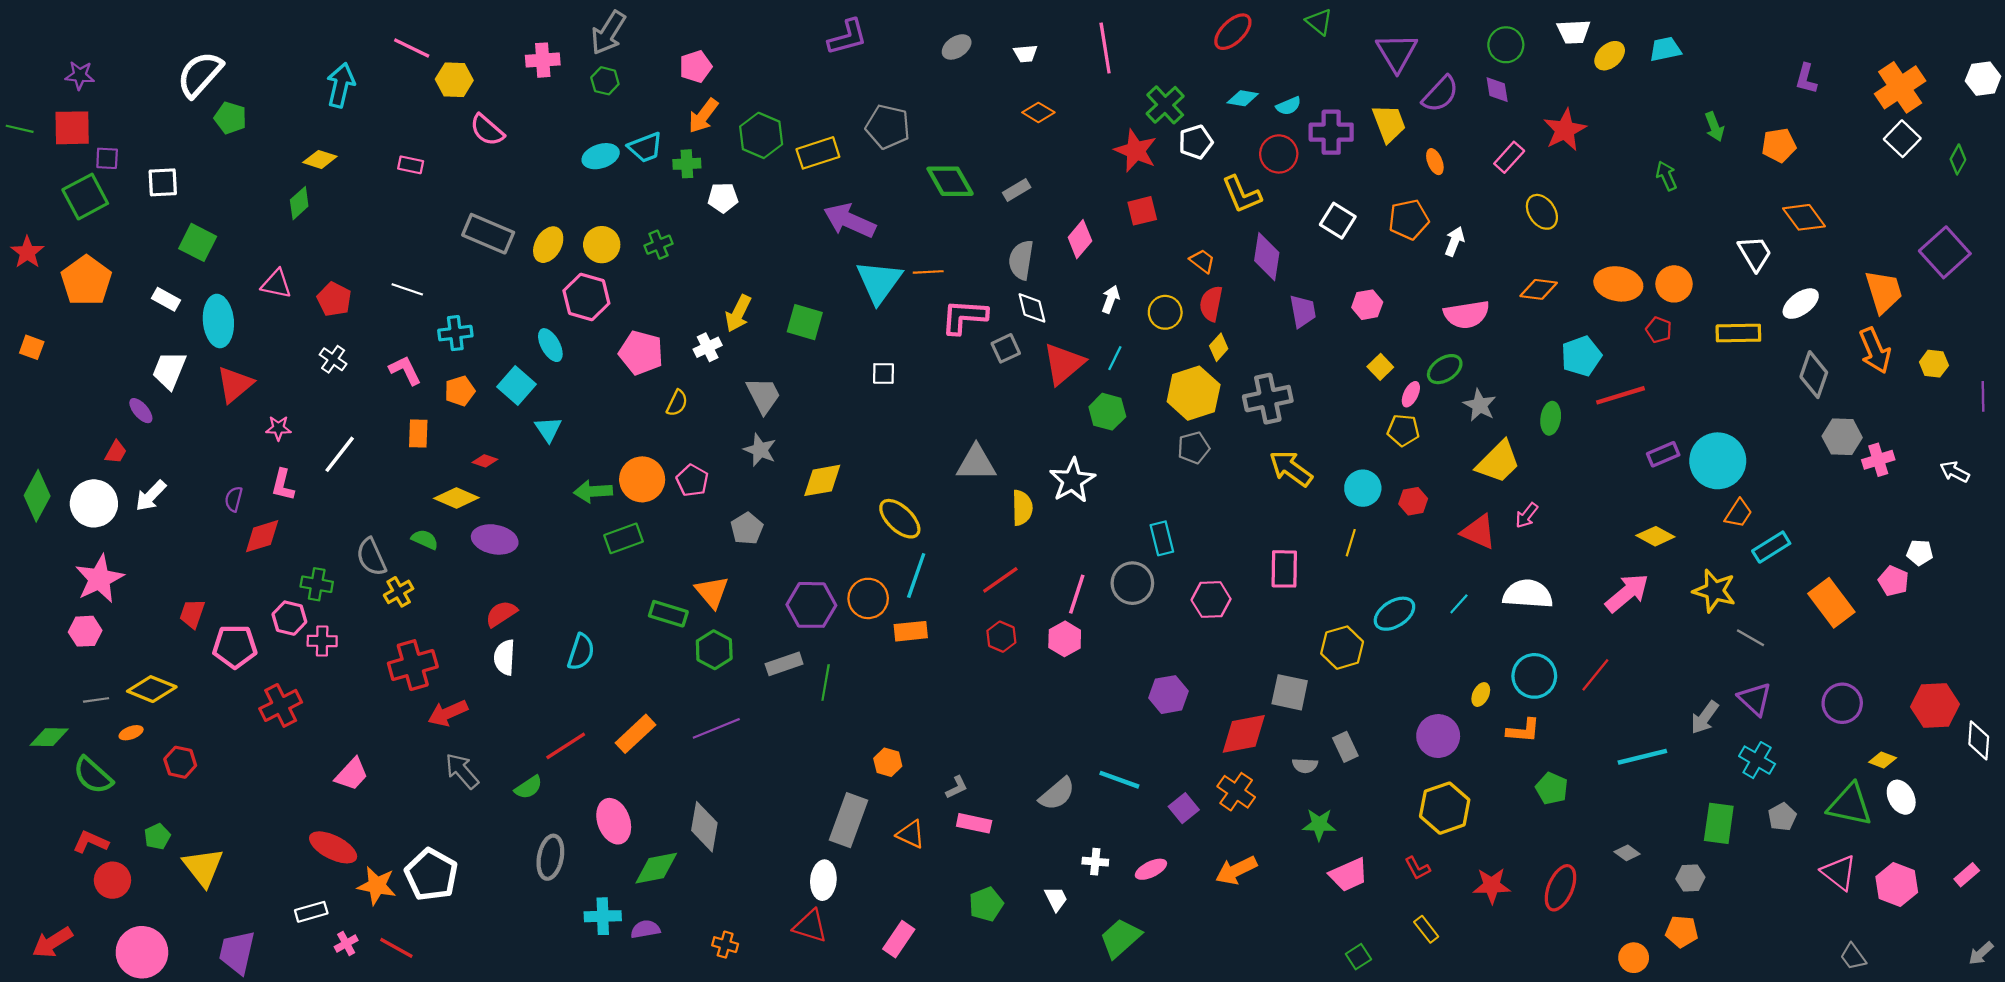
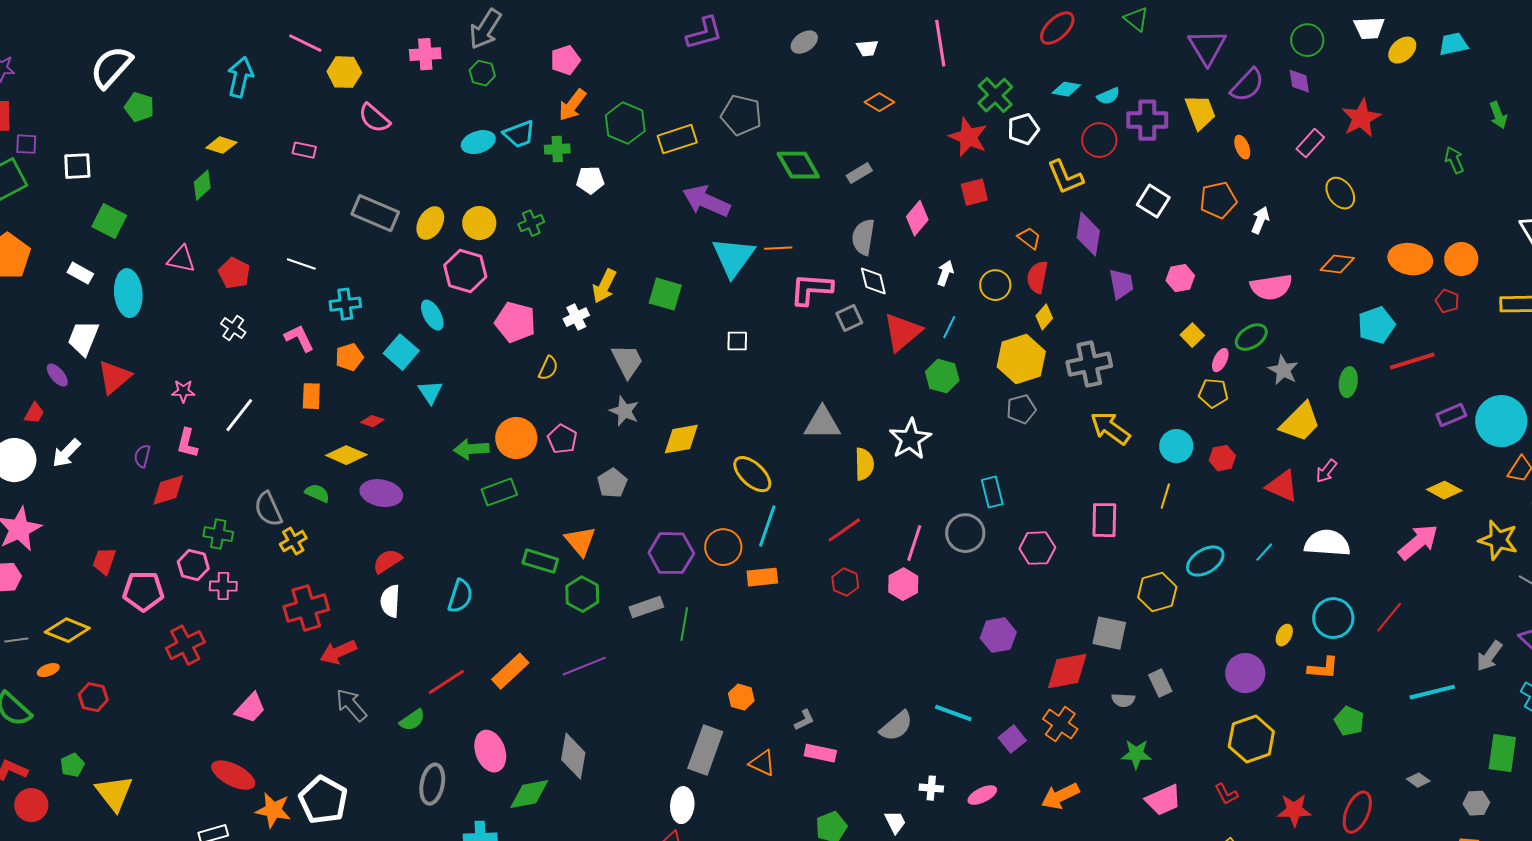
red triangle: (235, 384) -> (114, 377), moved

